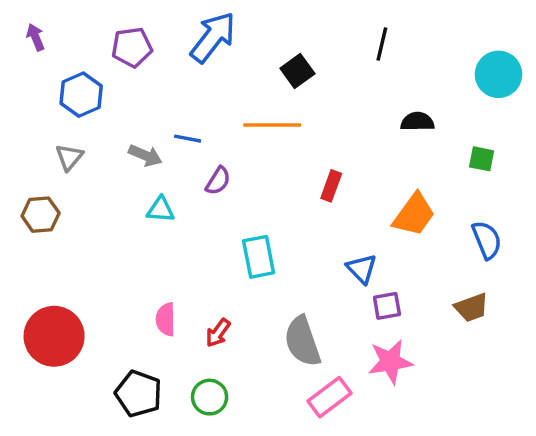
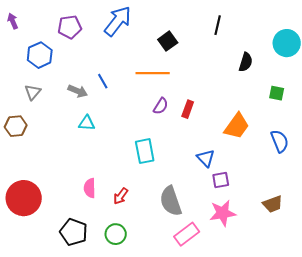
black semicircle: (417, 122) -> (246, 62), moved, turned 108
blue line: (188, 139) -> (103, 81), turned 49
purple semicircle: (218, 181) -> (161, 106), moved
brown trapezoid: (471, 308) -> (273, 204), moved

